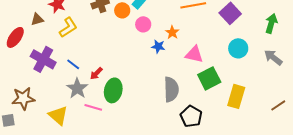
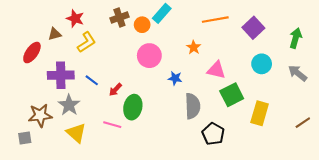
pink circle: (143, 24) -> (149, 56), moved, size x1.5
blue star: (158, 46) -> (175, 78), moved
purple cross: (43, 59) -> (61, 75), turned -30
gray star: (77, 88) -> (69, 105), moved

